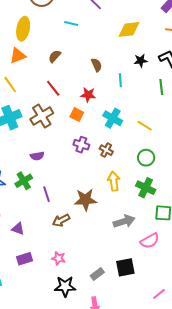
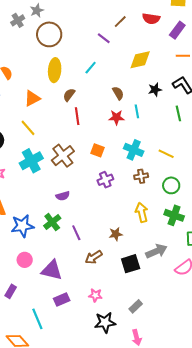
cyan line: (71, 23) -> (91, 68), moved, turned -56
yellow ellipse: (23, 29) -> (55, 70), moved
brown semicircle: (97, 65) -> (118, 93), moved
red line: (53, 88) -> (77, 116), moved, turned 36
red star: (88, 95) -> (116, 117), moved
purple cross: (81, 145) -> (105, 180), turned -35
brown cross: (106, 150) -> (141, 176), moved, turned -32
brown star: (85, 200) -> (116, 234), size x0.6
purple triangle: (18, 229) -> (52, 270), size x1.6
black square: (125, 267) -> (131, 264), moved

